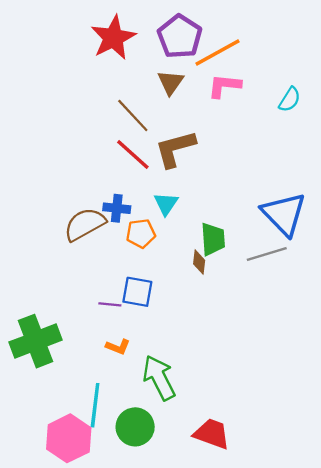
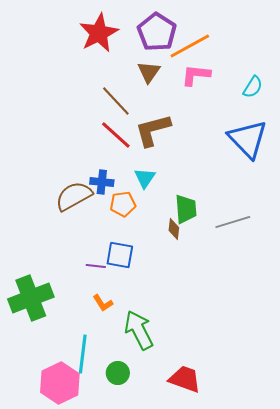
blue triangle: (284, 214) -> (248, 139), moved
orange L-shape: (118, 347) -> (103, 303), turned 35
green circle: (135, 427) -> (118, 373), size x0.7

